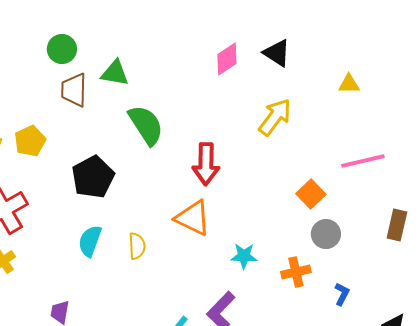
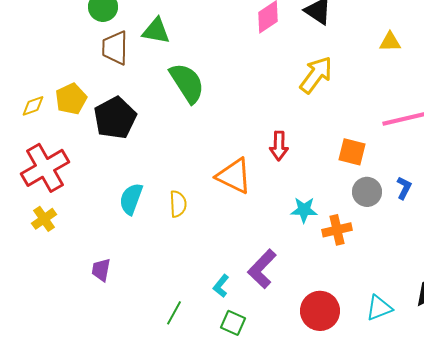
red arrow: (206, 164) -> (279, 146), moved, size x0.7
black pentagon: (93, 177) -> (115, 118), moved
orange square: (311, 194) -> (352, 152), turned -32
cyan star: (244, 256) -> (304, 210), moved
blue L-shape: (342, 294) -> (404, 188), moved

